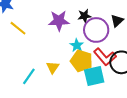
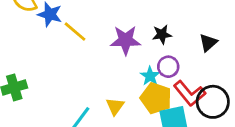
yellow line: (18, 28) -> (75, 32), moved
purple circle: (96, 30) -> (168, 67), moved, size x0.6

